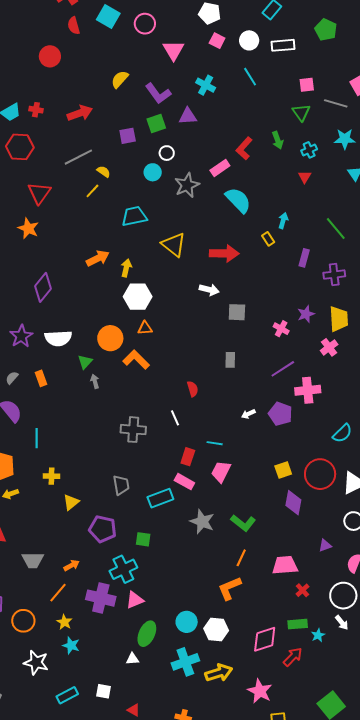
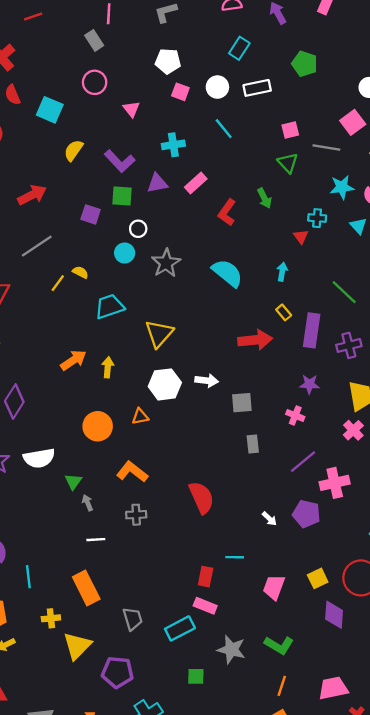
cyan square: (108, 17) -> (50, 110), moved
pink triangle: (173, 50) -> (131, 109), size x0.7
cyan cross: (206, 85) -> (173, 145), turned -30
green square: (156, 123) -> (122, 196), turned 30
purple square: (128, 136) -> (91, 214), turned 36
cyan cross: (309, 150) -> (317, 218), moved, turned 35
pink rectangle: (220, 168) -> (196, 183), moved
yellow semicircle: (104, 172) -> (80, 272), moved
cyan arrow: (283, 221) -> (282, 272), moved
yellow rectangle: (268, 239) -> (284, 312), moved
yellow triangle: (174, 245) -> (159, 334), turned 40
red arrow: (224, 253) -> (255, 340), moved
purple rectangle: (304, 258) -> (312, 330), size x1.6
white hexagon: (138, 297) -> (165, 384), moved
purple star: (306, 314) -> (309, 384), moved, turned 30
orange triangle: (145, 328) -> (140, 416), moved
orange circle: (110, 338) -> (98, 426), moved
gray rectangle: (230, 360) -> (253, 444), moved
orange rectangle: (41, 378) -> (86, 588), moved, size x1.8
red semicircle: (193, 389) -> (202, 498), size x1.8
white arrow: (248, 414) -> (269, 519), turned -104
white line: (175, 418) -> (96, 540), moved, turned -63
gray cross: (133, 430) -> (136, 515), moved, size x0.7
pink trapezoid: (221, 472) -> (274, 587), moved
yellow triangle: (71, 502) -> (77, 646), size x1.5
green square: (143, 539) -> (196, 676), moved

